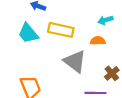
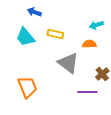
yellow rectangle: (61, 30) -> (55, 34), size x0.7

